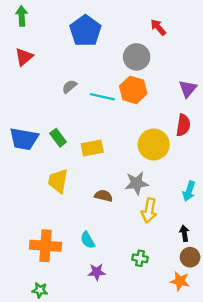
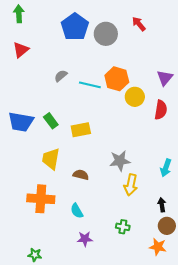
gray circle: (137, 57) -> (106, 34), moved
yellow circle: (154, 145) -> (135, 97), moved, size x0.7
brown semicircle: (104, 196) -> (81, 175), moved
orange cross: (46, 246) -> (41, 199), moved

